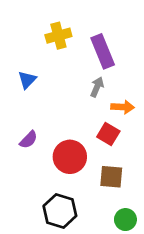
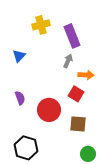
purple semicircle: (29, 140) -> (20, 98), turned -64
black hexagon: (60, 211) -> (26, 148), moved

